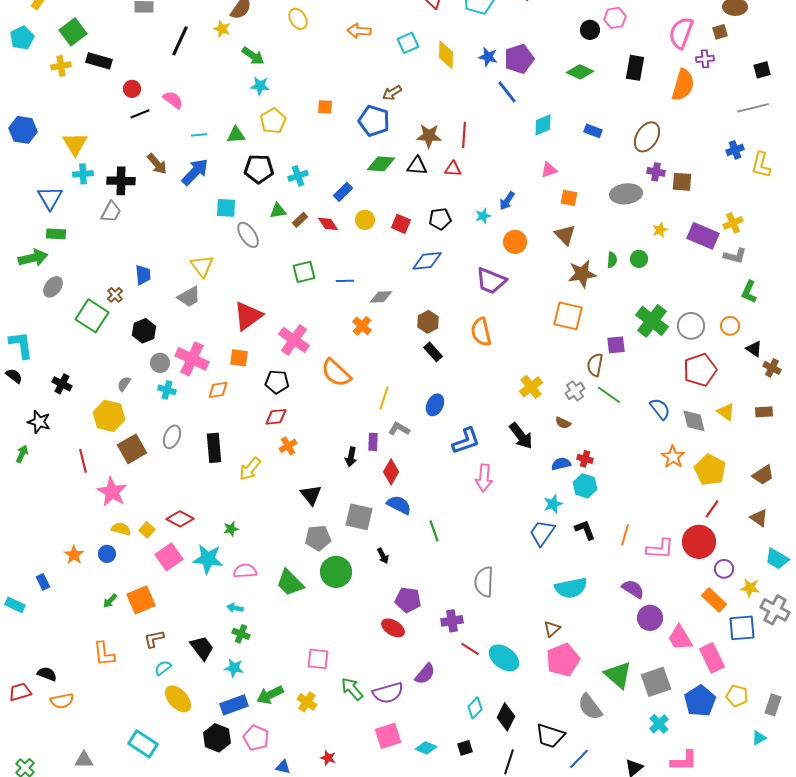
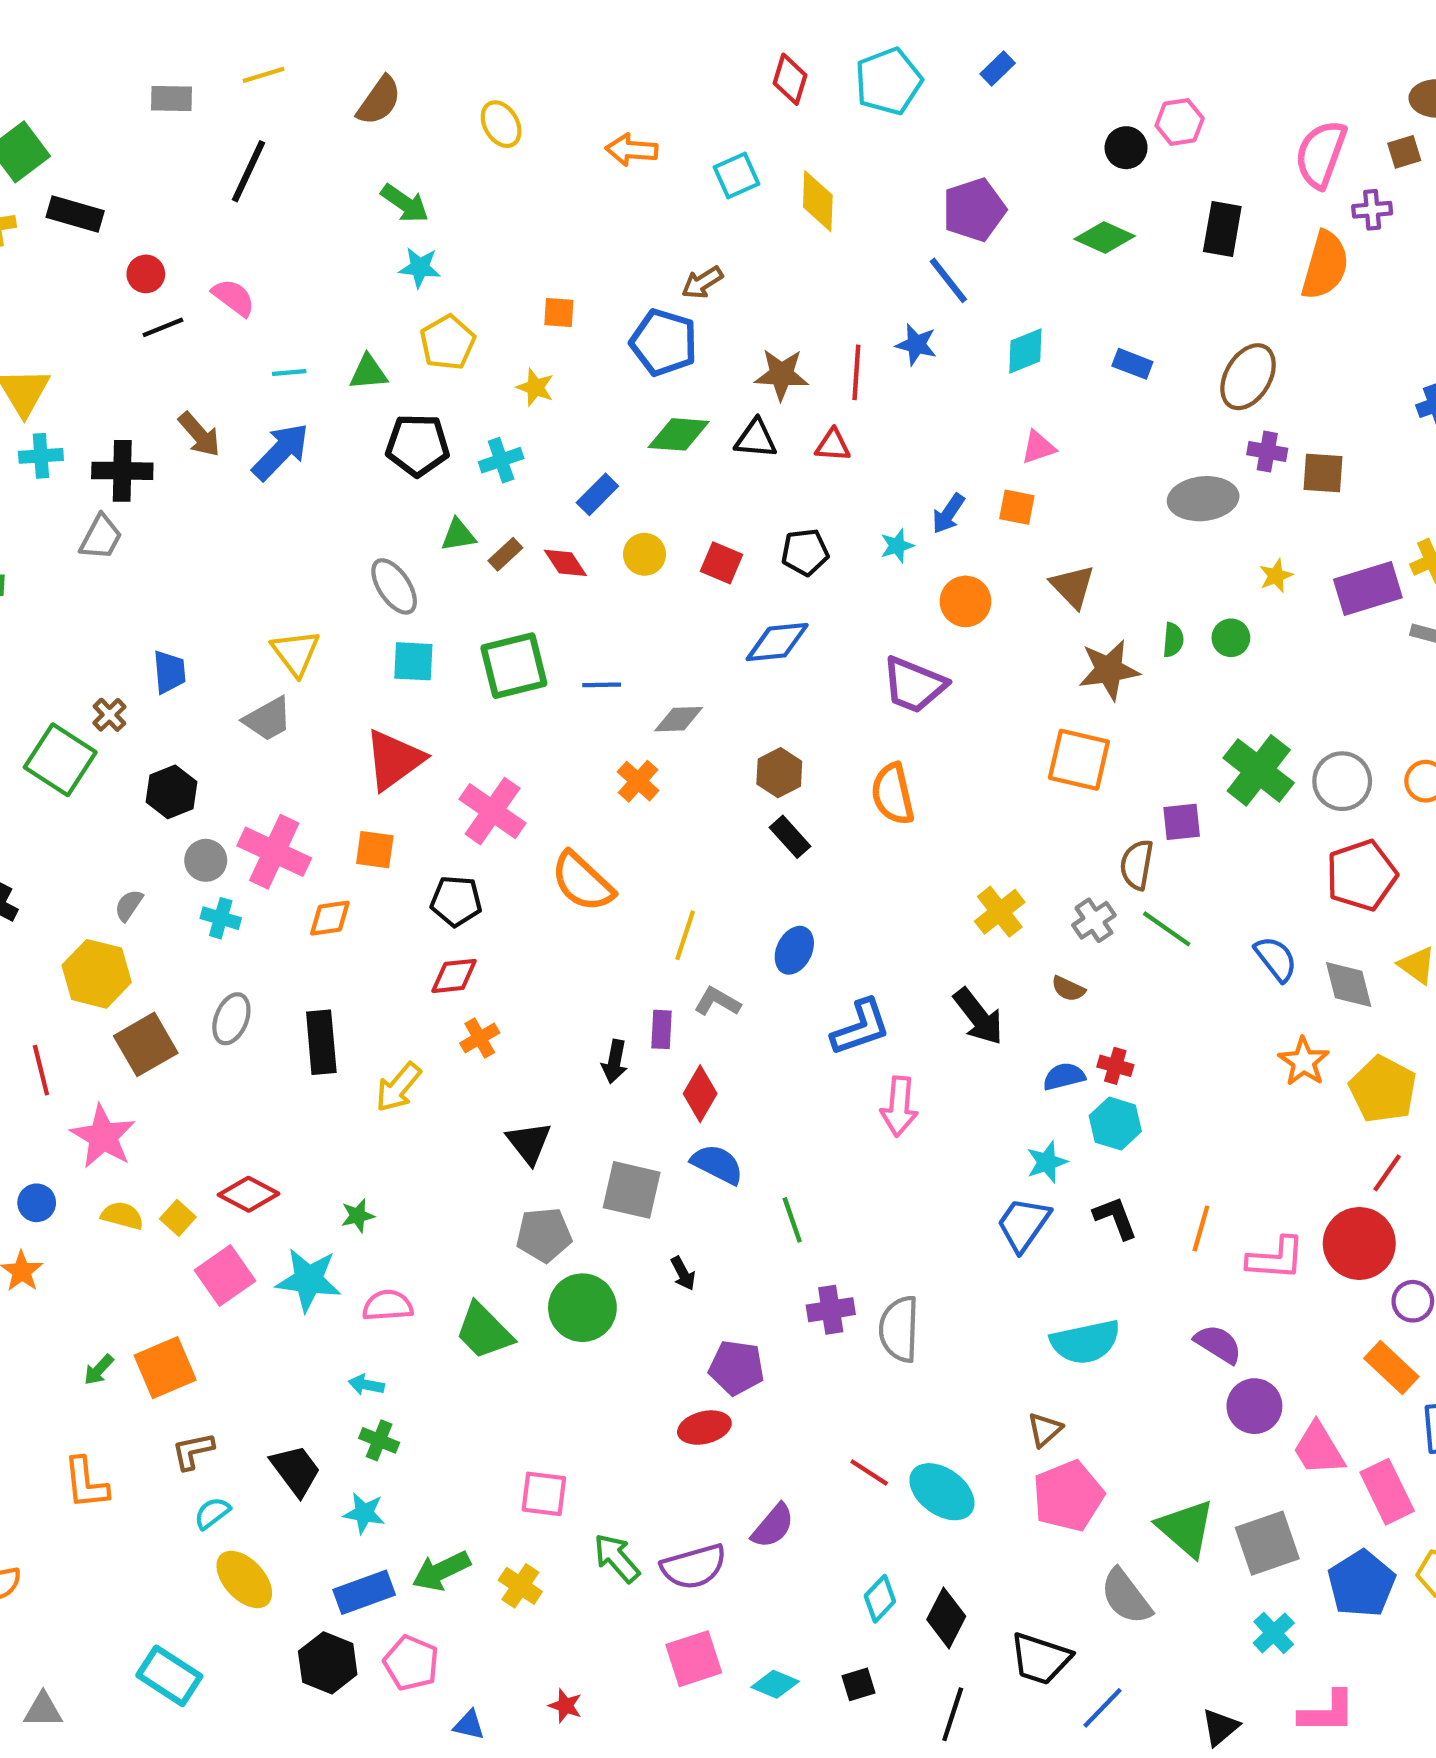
yellow star: (222, 29) -> (535, 387), moved
blue star: (488, 57) -> (916, 345), moved
orange square: (569, 198) -> (1017, 507), moved
cyan square: (226, 208) -> (413, 661), moved
purple rectangle: (703, 236) -> (1368, 589), turned -40
green square: (304, 272) -> (514, 666), size x1.4
blue circle: (107, 554) -> (37, 1203), moved
purple cross: (452, 621) -> (831, 1310), moved
red ellipse: (393, 628) -> (704, 1428), turned -45

